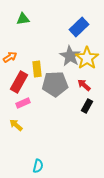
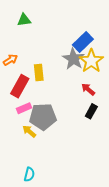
blue rectangle: (79, 27) -> (83, 42), moved
gray pentagon: (55, 84) -> (43, 117), moved
yellow arrow: (16, 125) -> (29, 131), moved
cyan semicircle: (38, 166) -> (29, 174), moved

